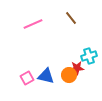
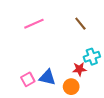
brown line: (71, 18) -> (80, 24), moved
orange circle: (69, 75) -> (71, 87), moved

